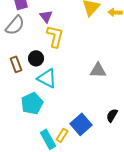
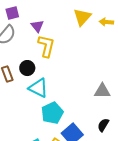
gray triangle: (98, 70) -> (102, 91), moved
cyan pentagon: (32, 103) -> (52, 113), moved

